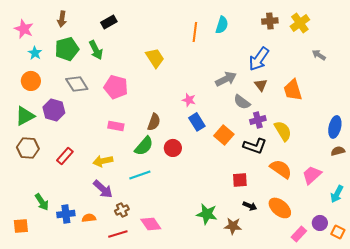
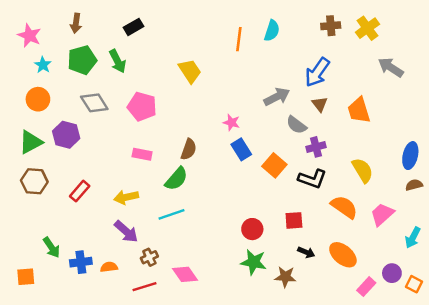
gray arrow: (319, 55) -> (391, 67), size x1.5
yellow semicircle: (283, 131) -> (363, 170), moved
red circle: (173, 148) -> (252, 229), moved

